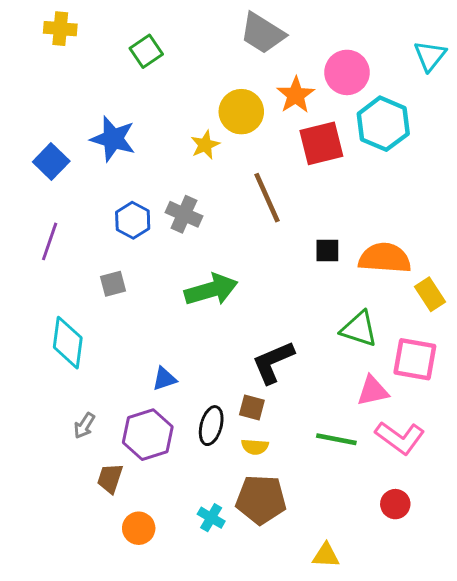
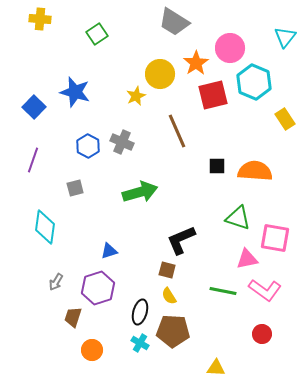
yellow rectangle: (430, 294) -> (285, 119), moved
black ellipse: (211, 426) -> (140, 312), moved
yellow semicircle: (255, 447) -> (169, 296), turned 54

